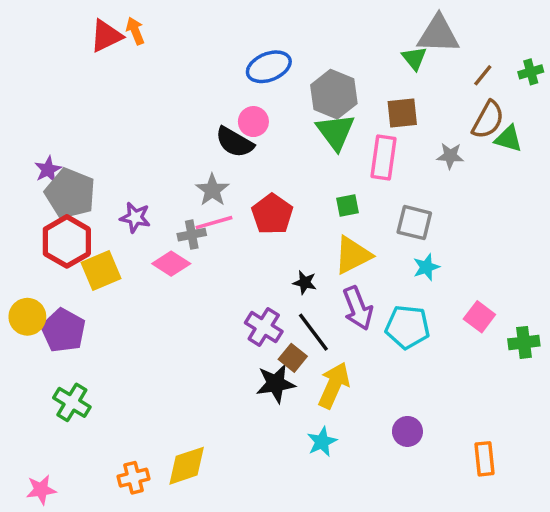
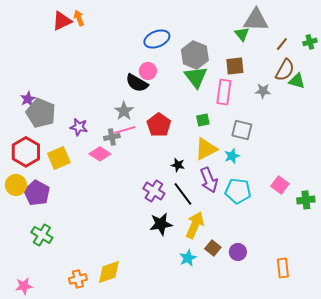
red hexagon: (67, 241) -> (26, 152), moved
cyan star: (426, 267) -> (232, 156), moved
brown square: (293, 358) -> (213, 248), moved

